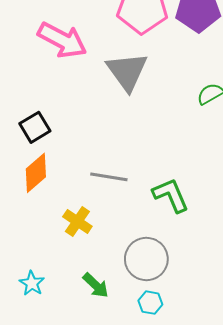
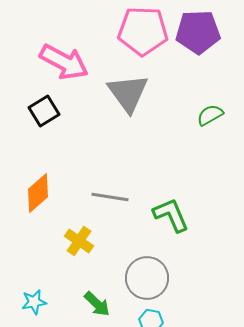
black square: (35, 127) -> (44, 111), moved
cyan star: (32, 283) -> (34, 302), turned 30

